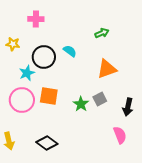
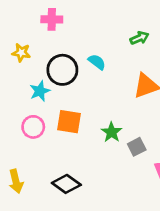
gray square: (100, 99) -> (137, 147), moved
pink circle: (22, 100) -> (33, 127), size x0.7

